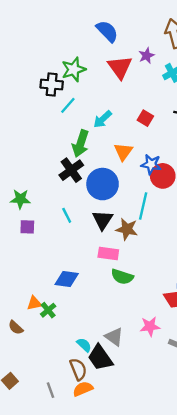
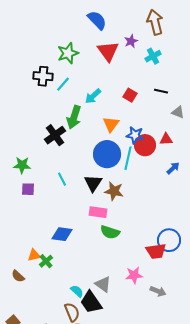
black cross: (52, 84) -> (43, 76), moved
black cross: (71, 170) -> (55, 135), moved
blue circle: (103, 184) -> (107, 154), moved
cyan line: (143, 206) -> (128, 158), moved

